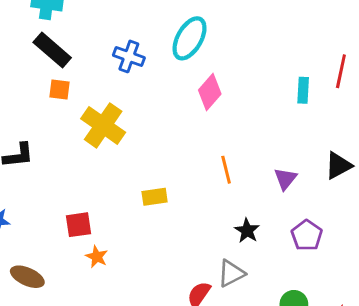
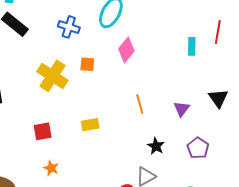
orange square: (60, 89) -> (87, 64), moved
black triangle: (338, 166) -> (218, 98), turned -35
red square: (79, 225) -> (43, 131), moved

